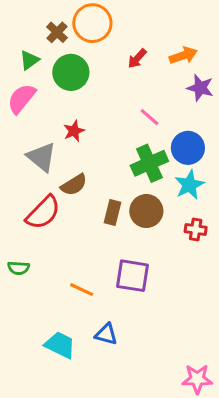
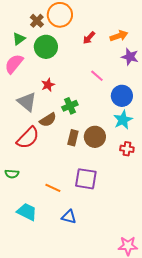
green cross: (149, 163) -> (70, 106), moved, size x0.7
cyan trapezoid: (60, 345) -> (27, 212), moved

